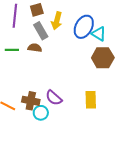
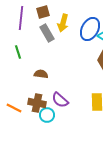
brown semicircle: (35, 48) -> (41, 74), moved
green line: (12, 50) -> (18, 52), turned 72

